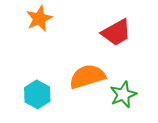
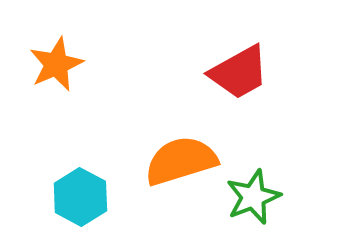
orange star: (39, 18) -> (56, 64), moved

